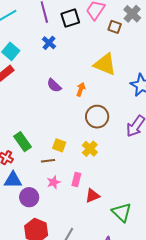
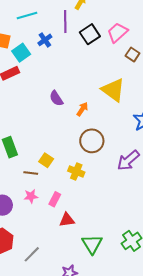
black square: (70, 18) -> (90, 34), turned -30
blue cross: (49, 43) -> (45, 40), moved
yellow cross: (90, 149) -> (76, 172), turned -35

